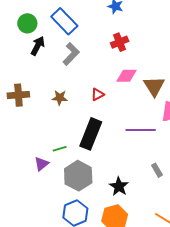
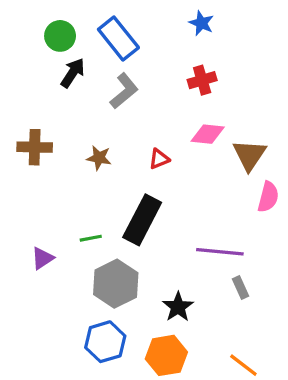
purple line: (141, 130) -> (220, 252), moved
purple triangle: (41, 164) -> (42, 258), moved

